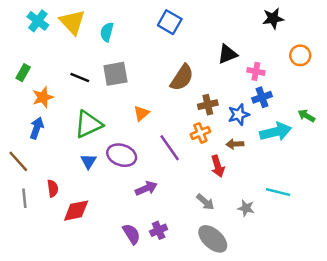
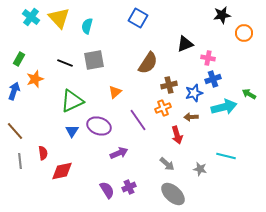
orange circle: (300, 55) -> (244, 33), moved
blue arrow: (37, 128) -> (14, 91), moved

